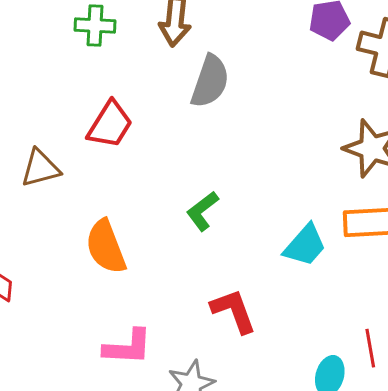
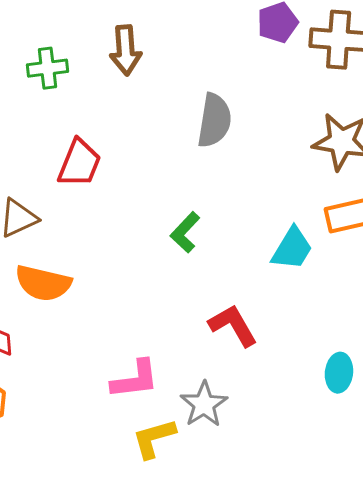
gray semicircle: (210, 81) -> (214, 120), moved
orange semicircle: (106, 247) -> (43, 283), moved, turned -46

